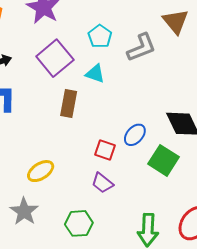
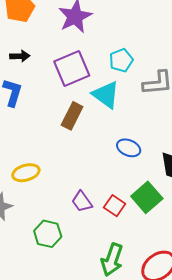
cyan triangle: (95, 74) -> (106, 95), size x1.4
blue ellipse: (135, 135) -> (129, 148), moved, turned 55
red square: (105, 150) -> (115, 206), moved

